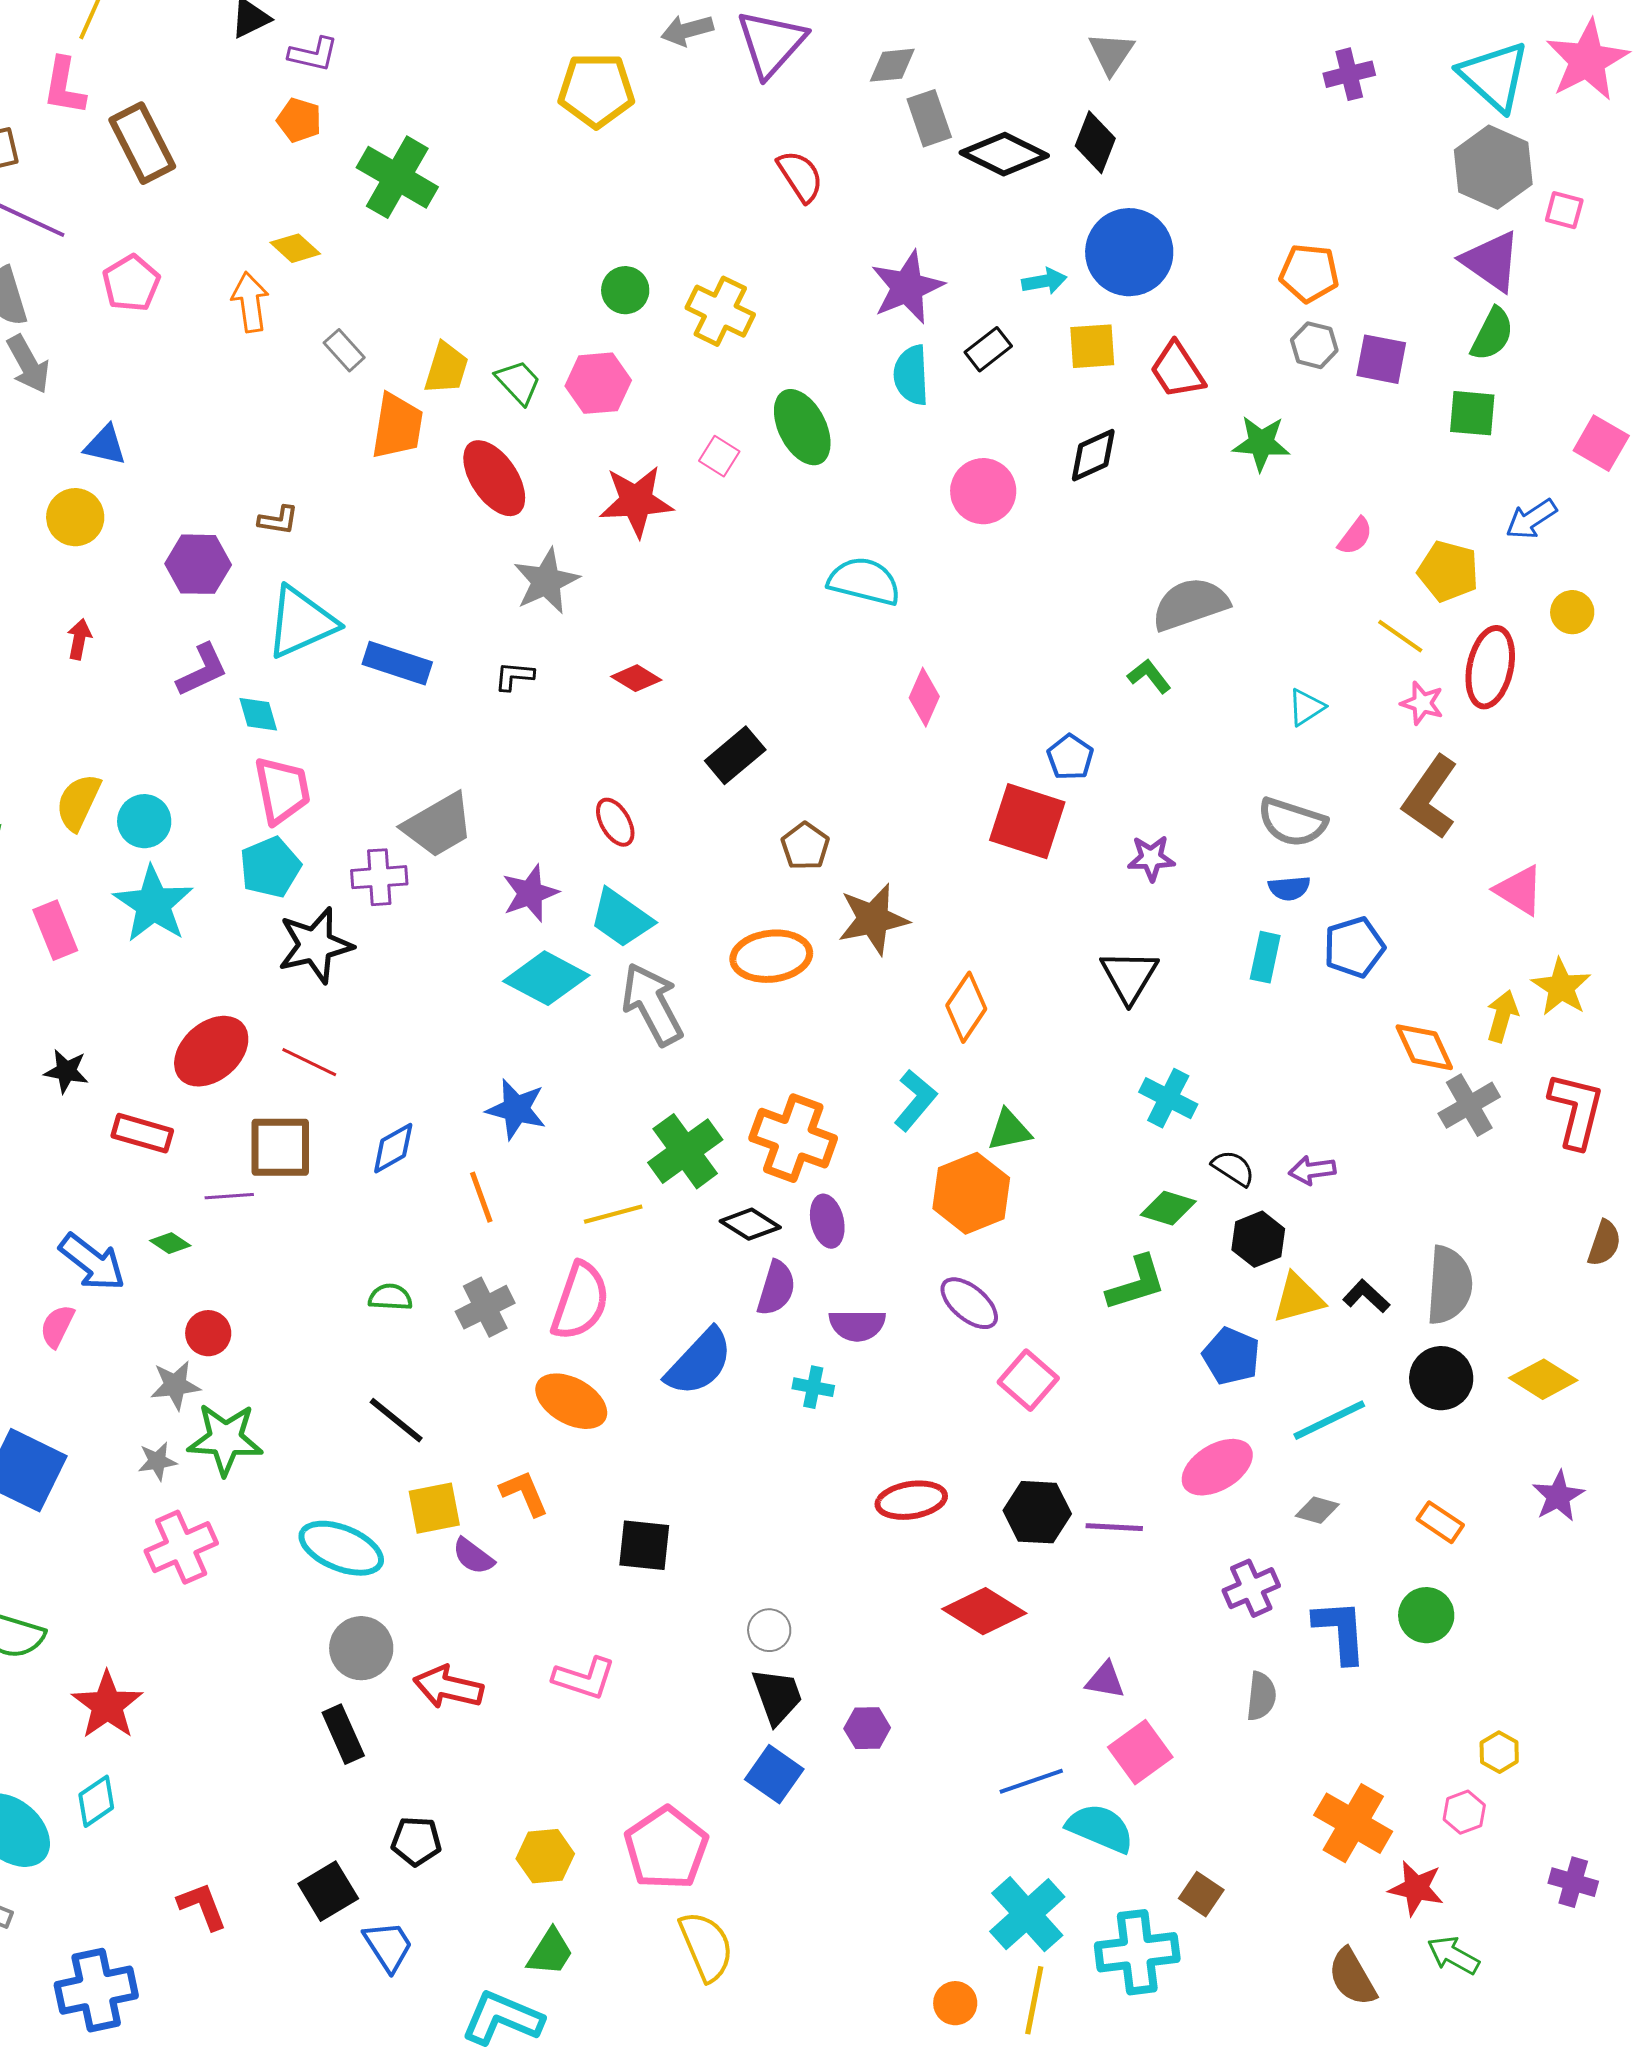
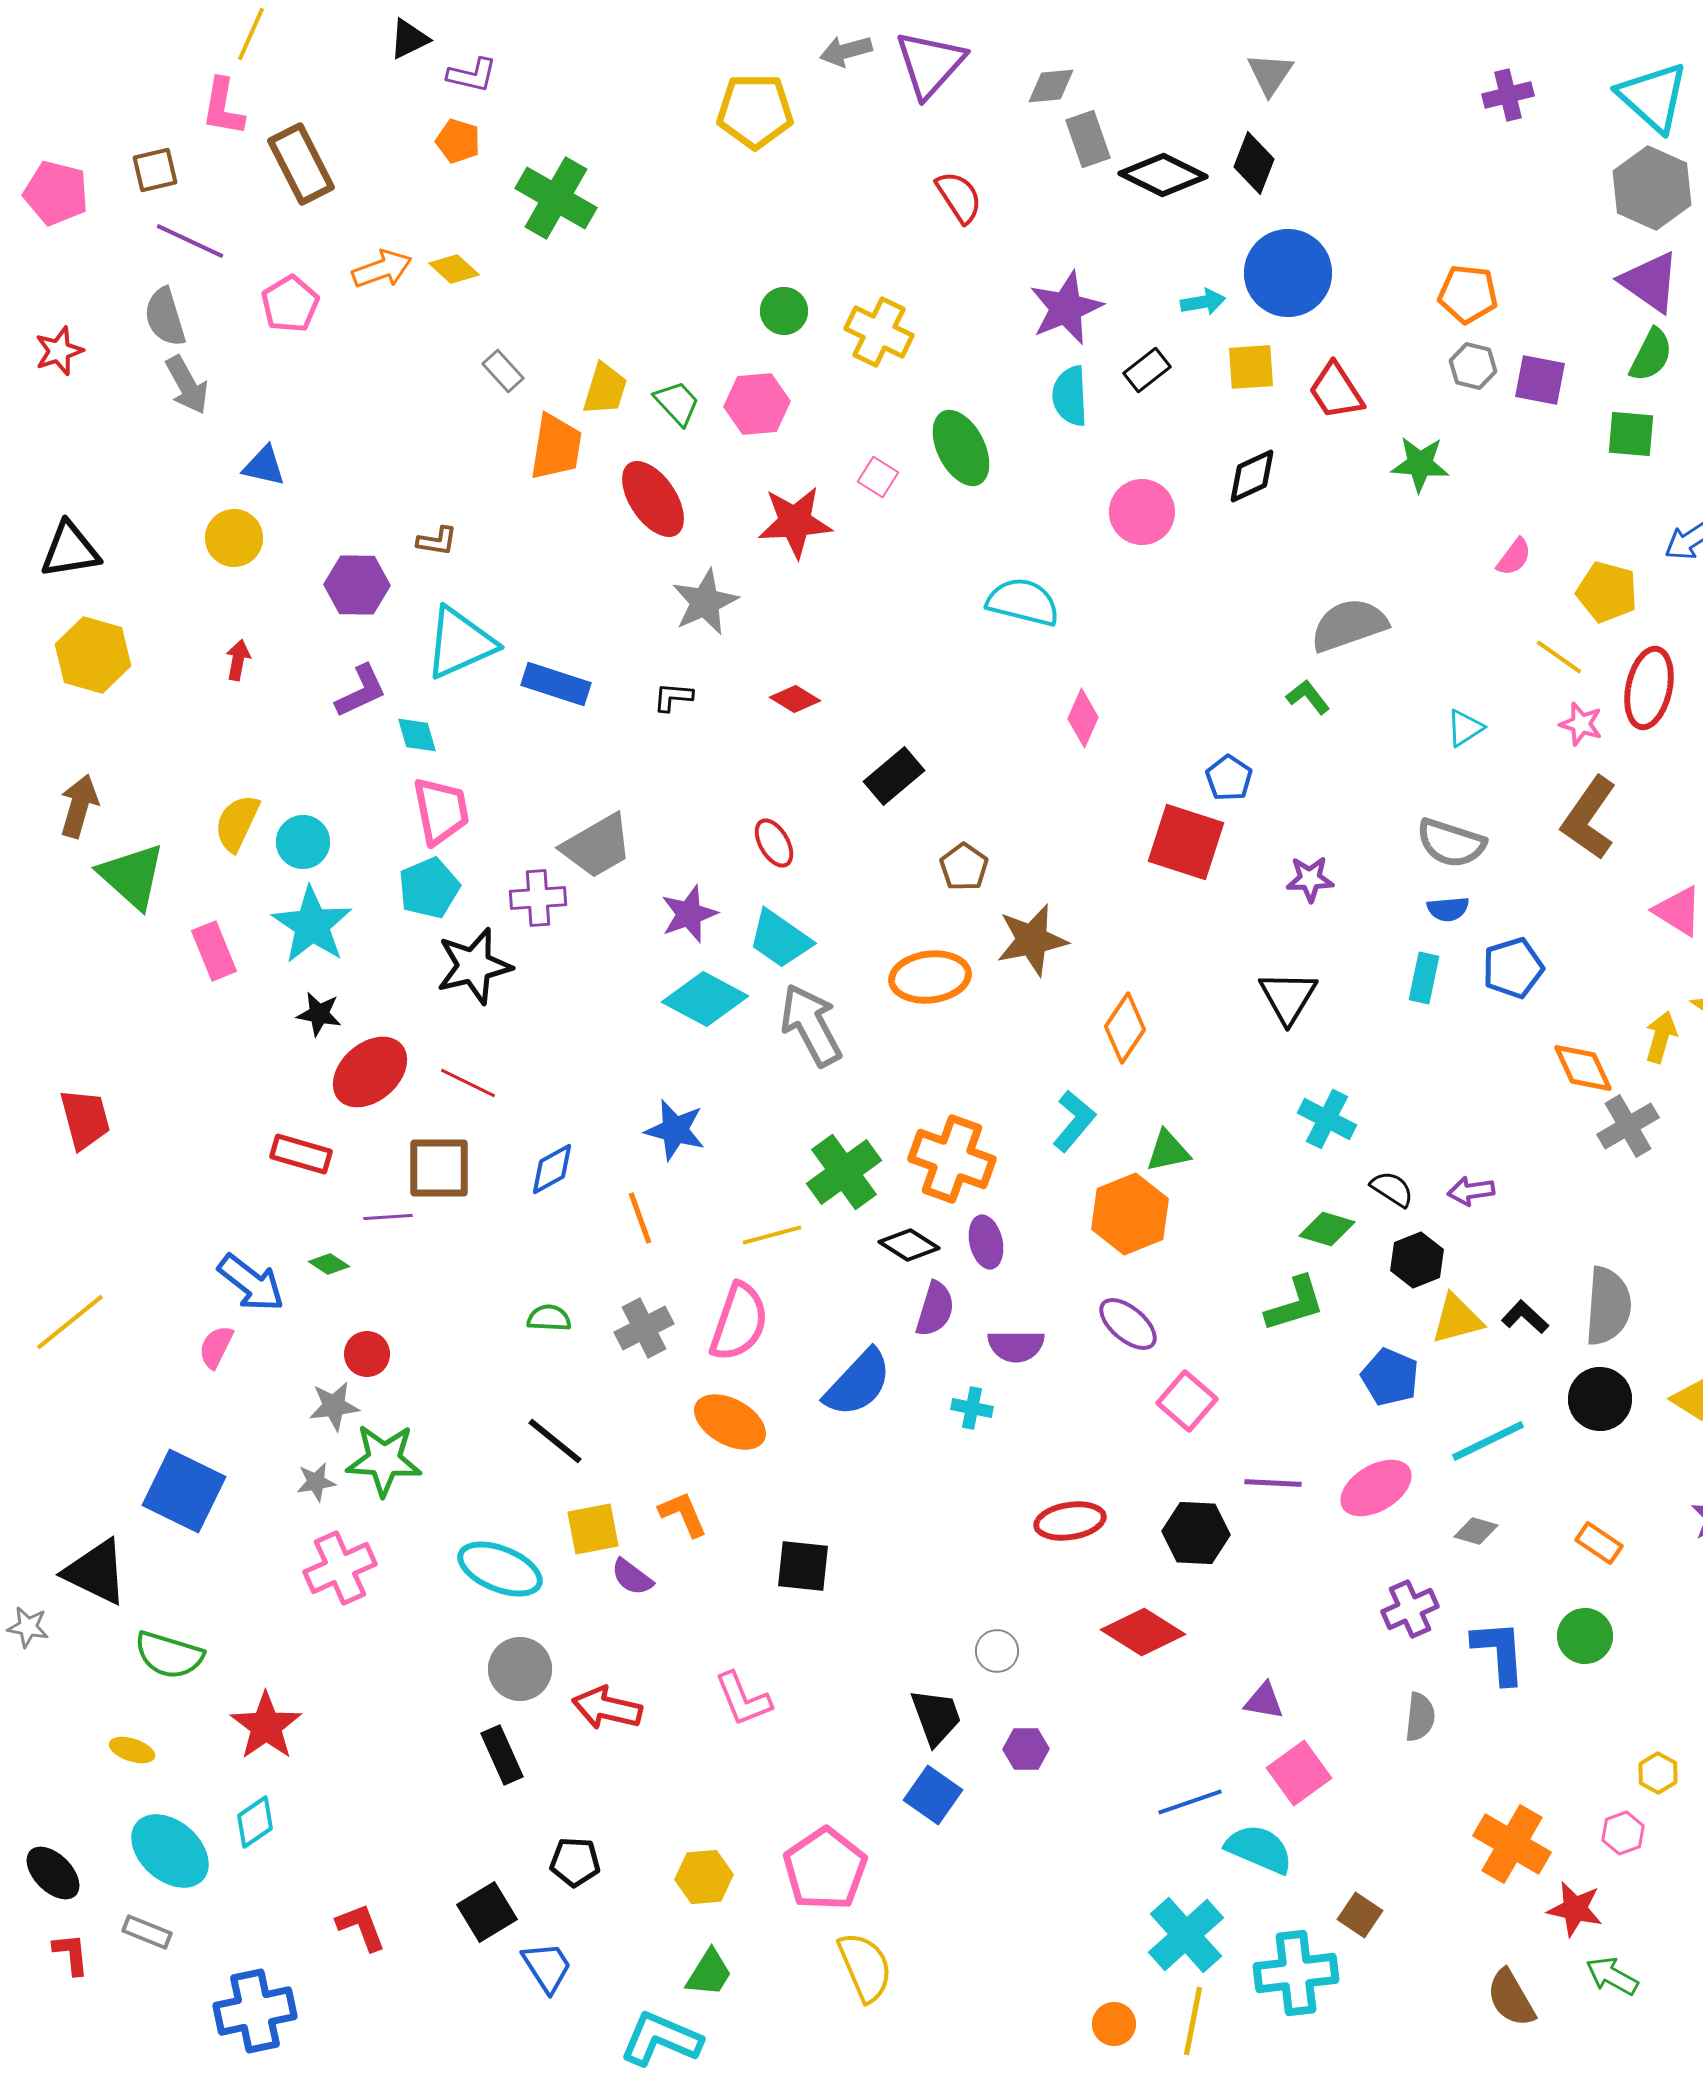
orange arrow: (250, 302) -> (382, 269), moved, turned 78
black star: (66, 1071) -> (319, 1014), moved
purple line: (1114, 1527) -> (1273, 1483), moved
gray circle: (769, 1630) -> (997, 1651), moved
pink L-shape: (584, 1678) -> (743, 1699), turned 50

